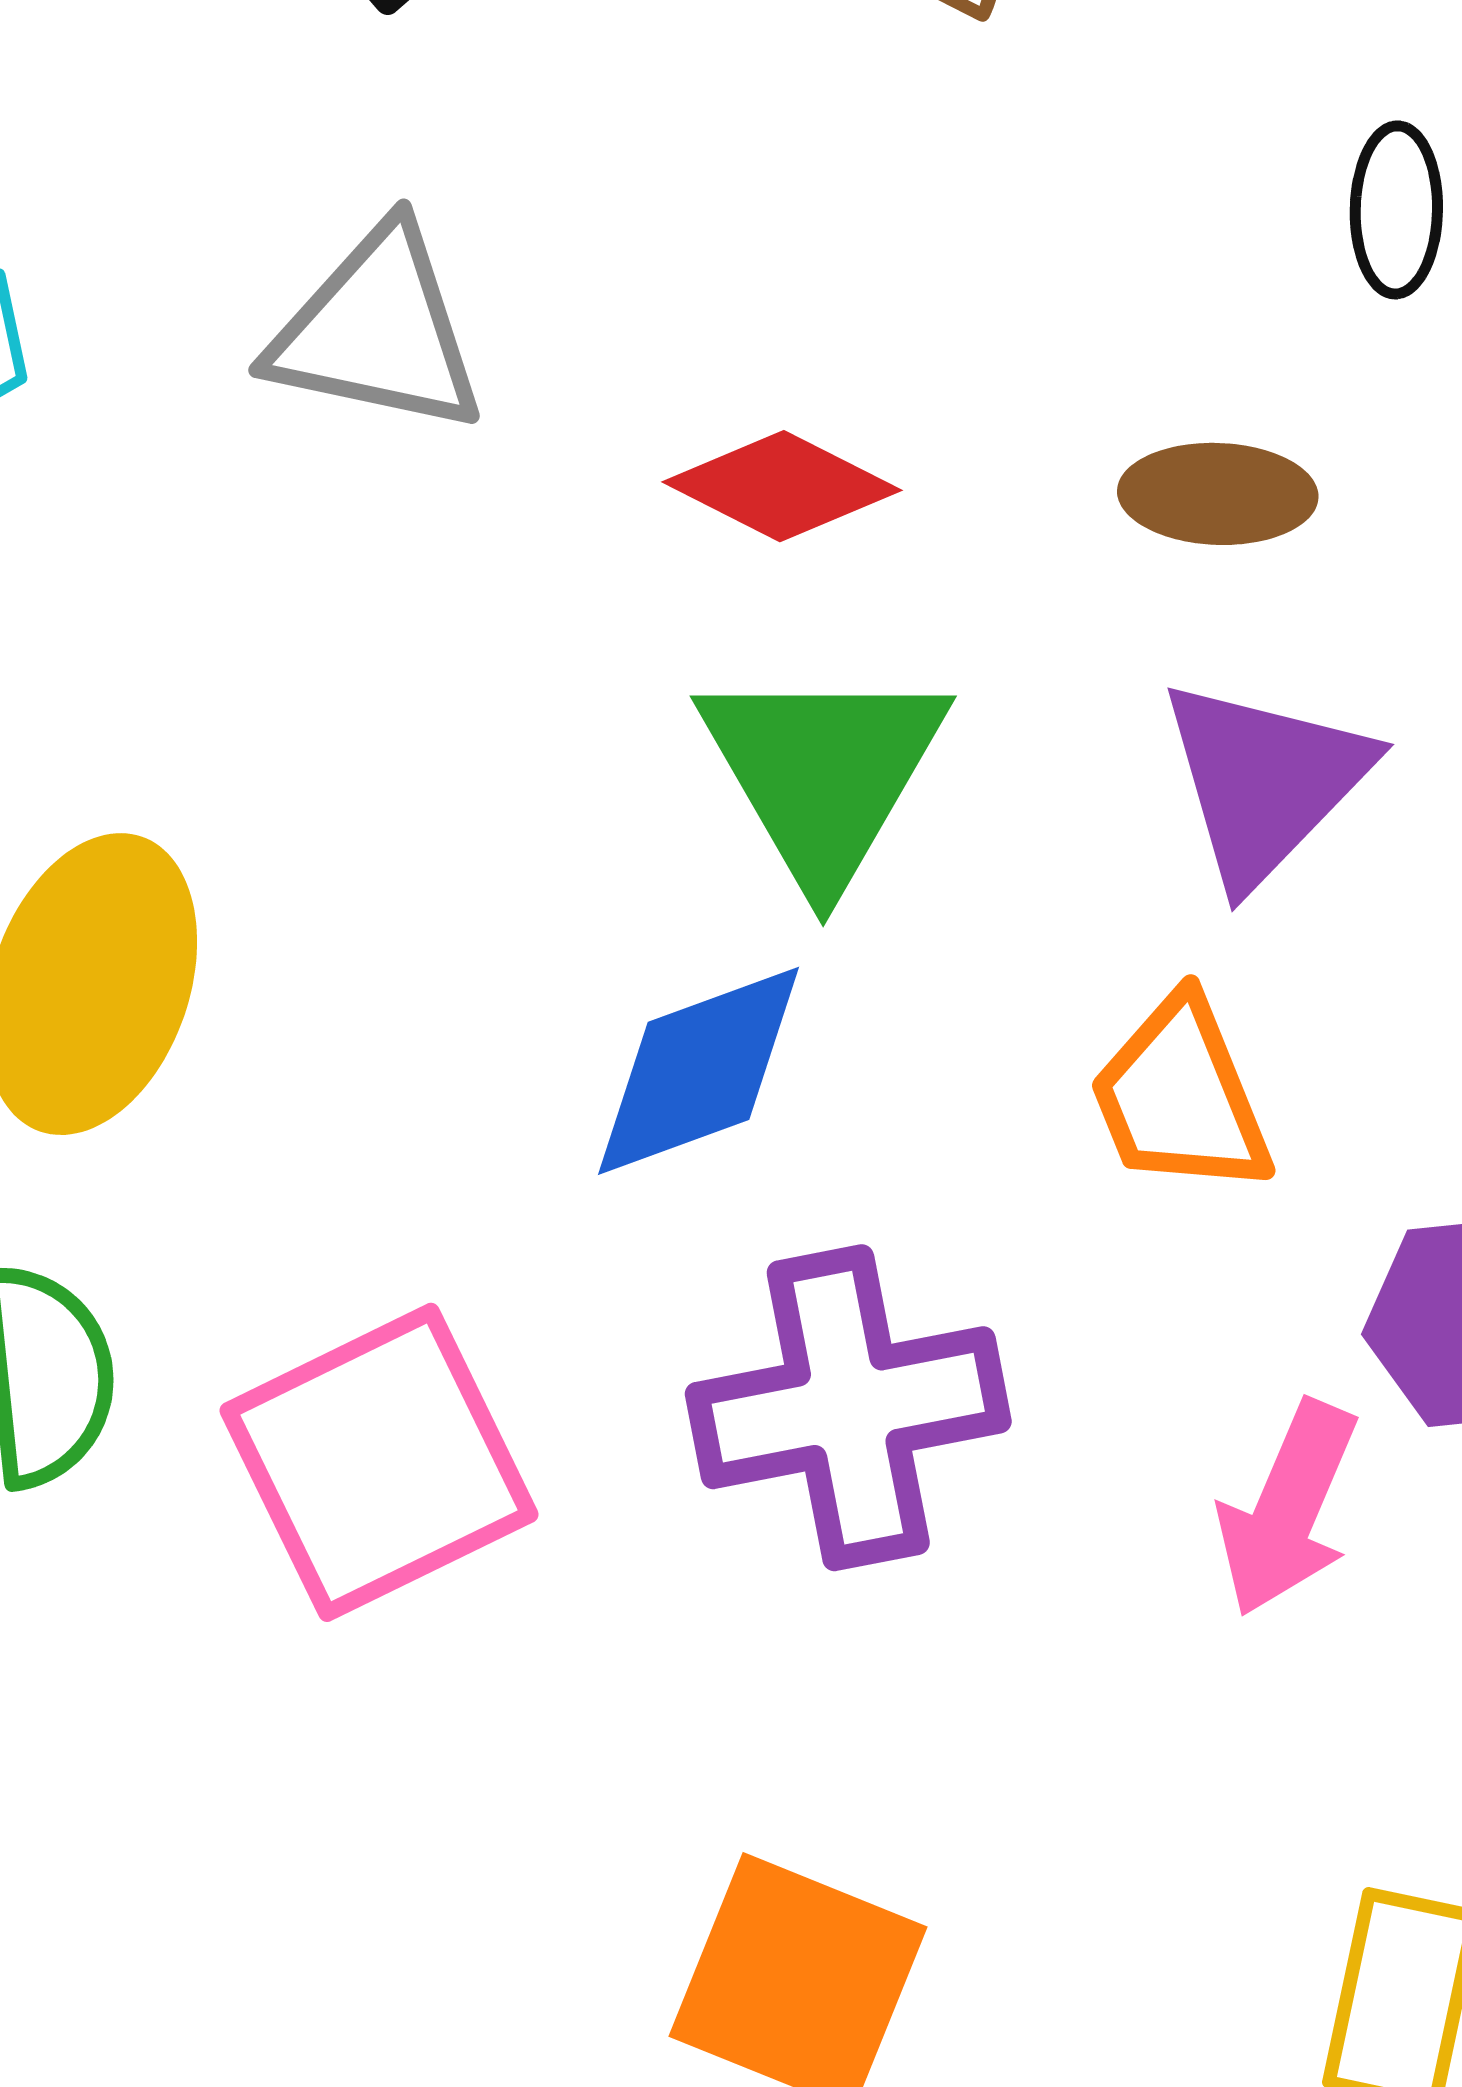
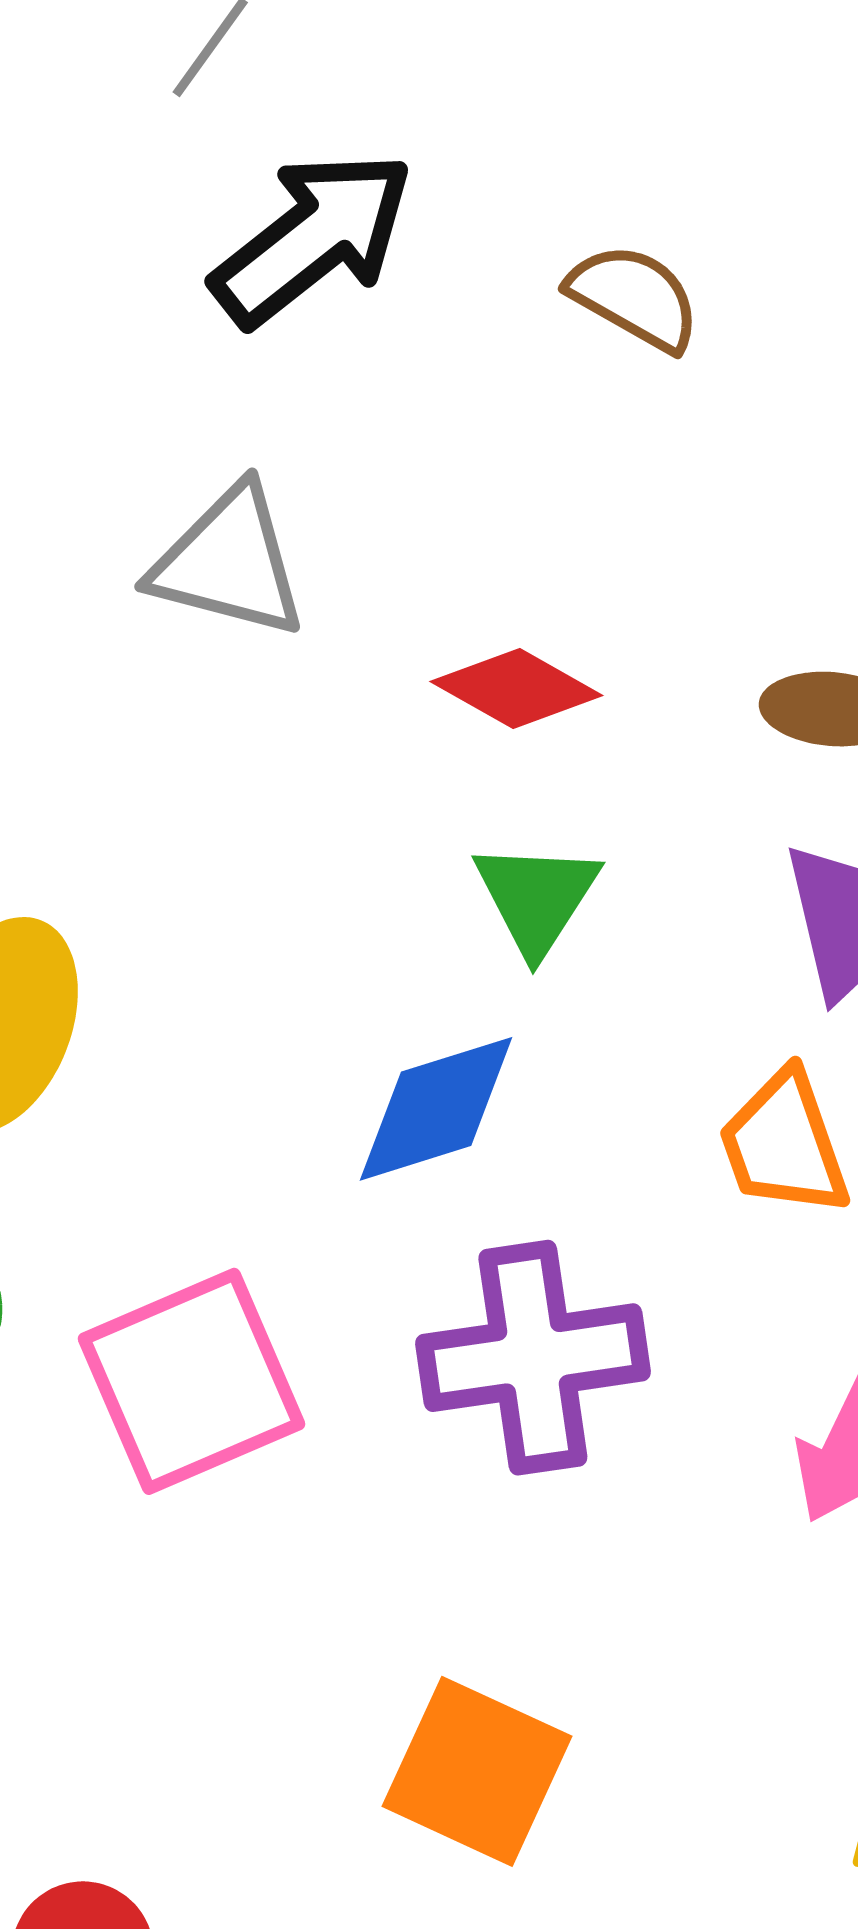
green triangle: (823, 773) -> (537, 898), size x0.7

